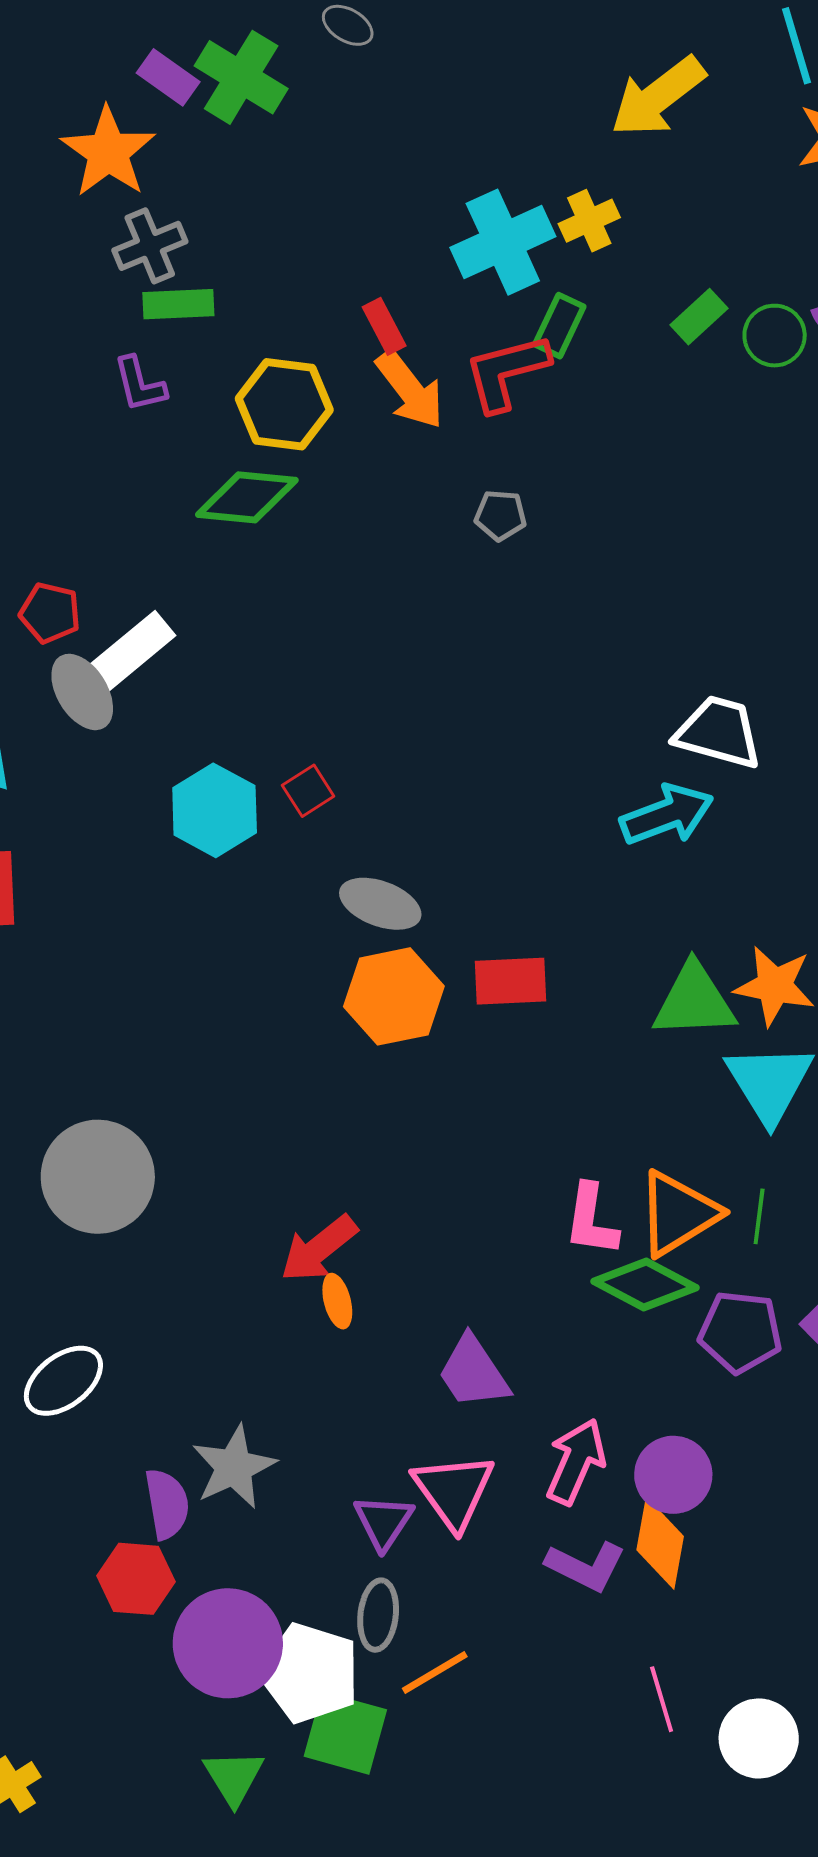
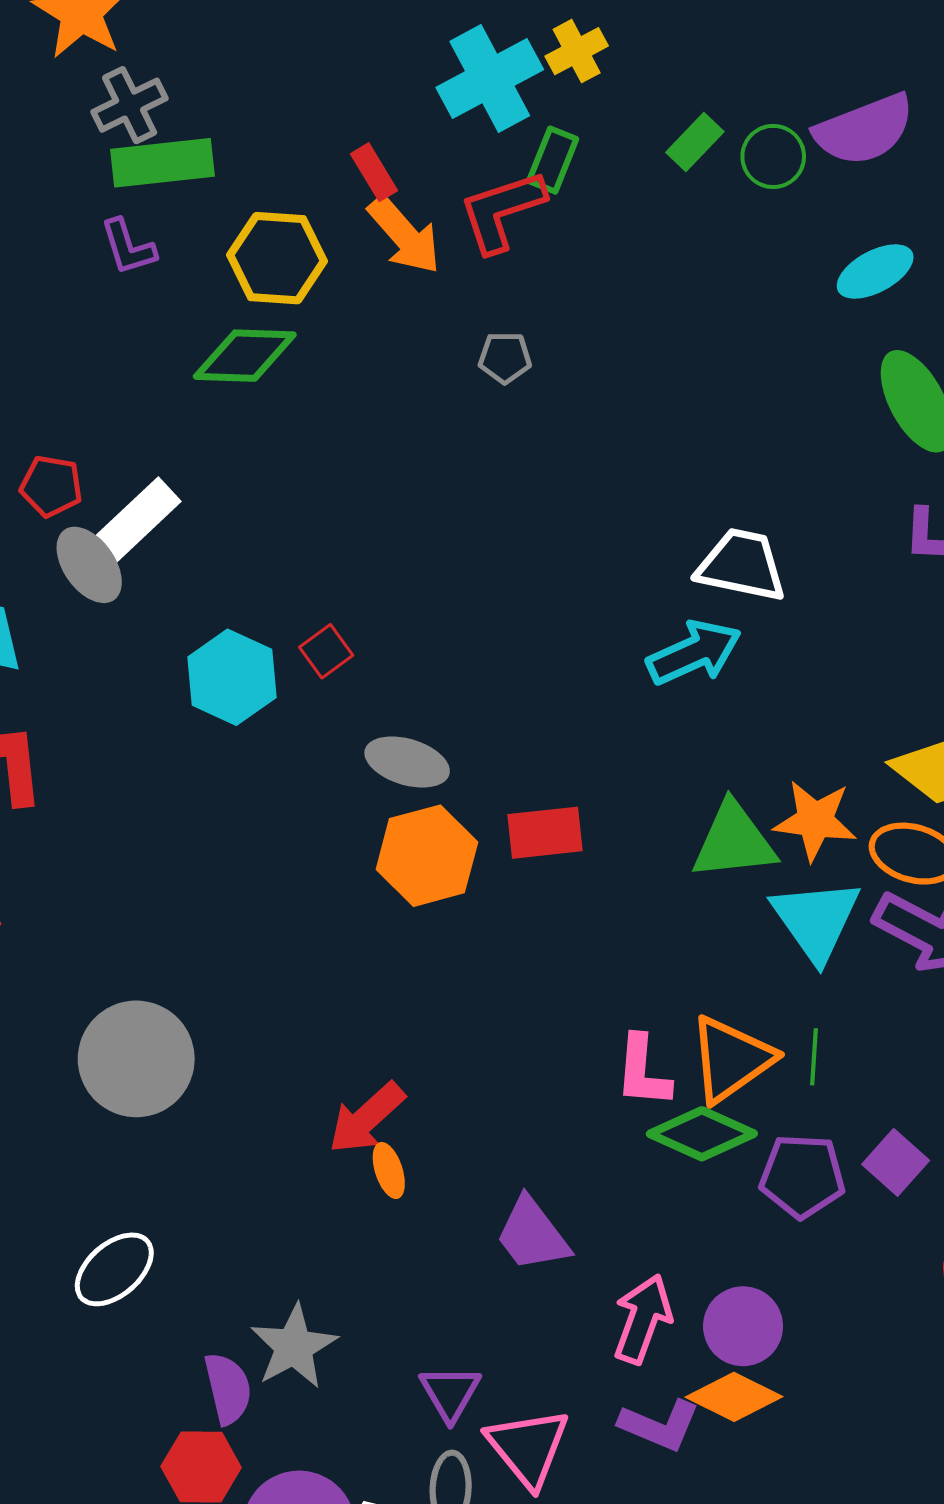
green rectangle: (178, 304) -> (163, 163), size x1.4
pink triangle: (454, 1491) -> (528, 1448), moved
orange diamond: (660, 1543) -> (734, 1397), turned -70

